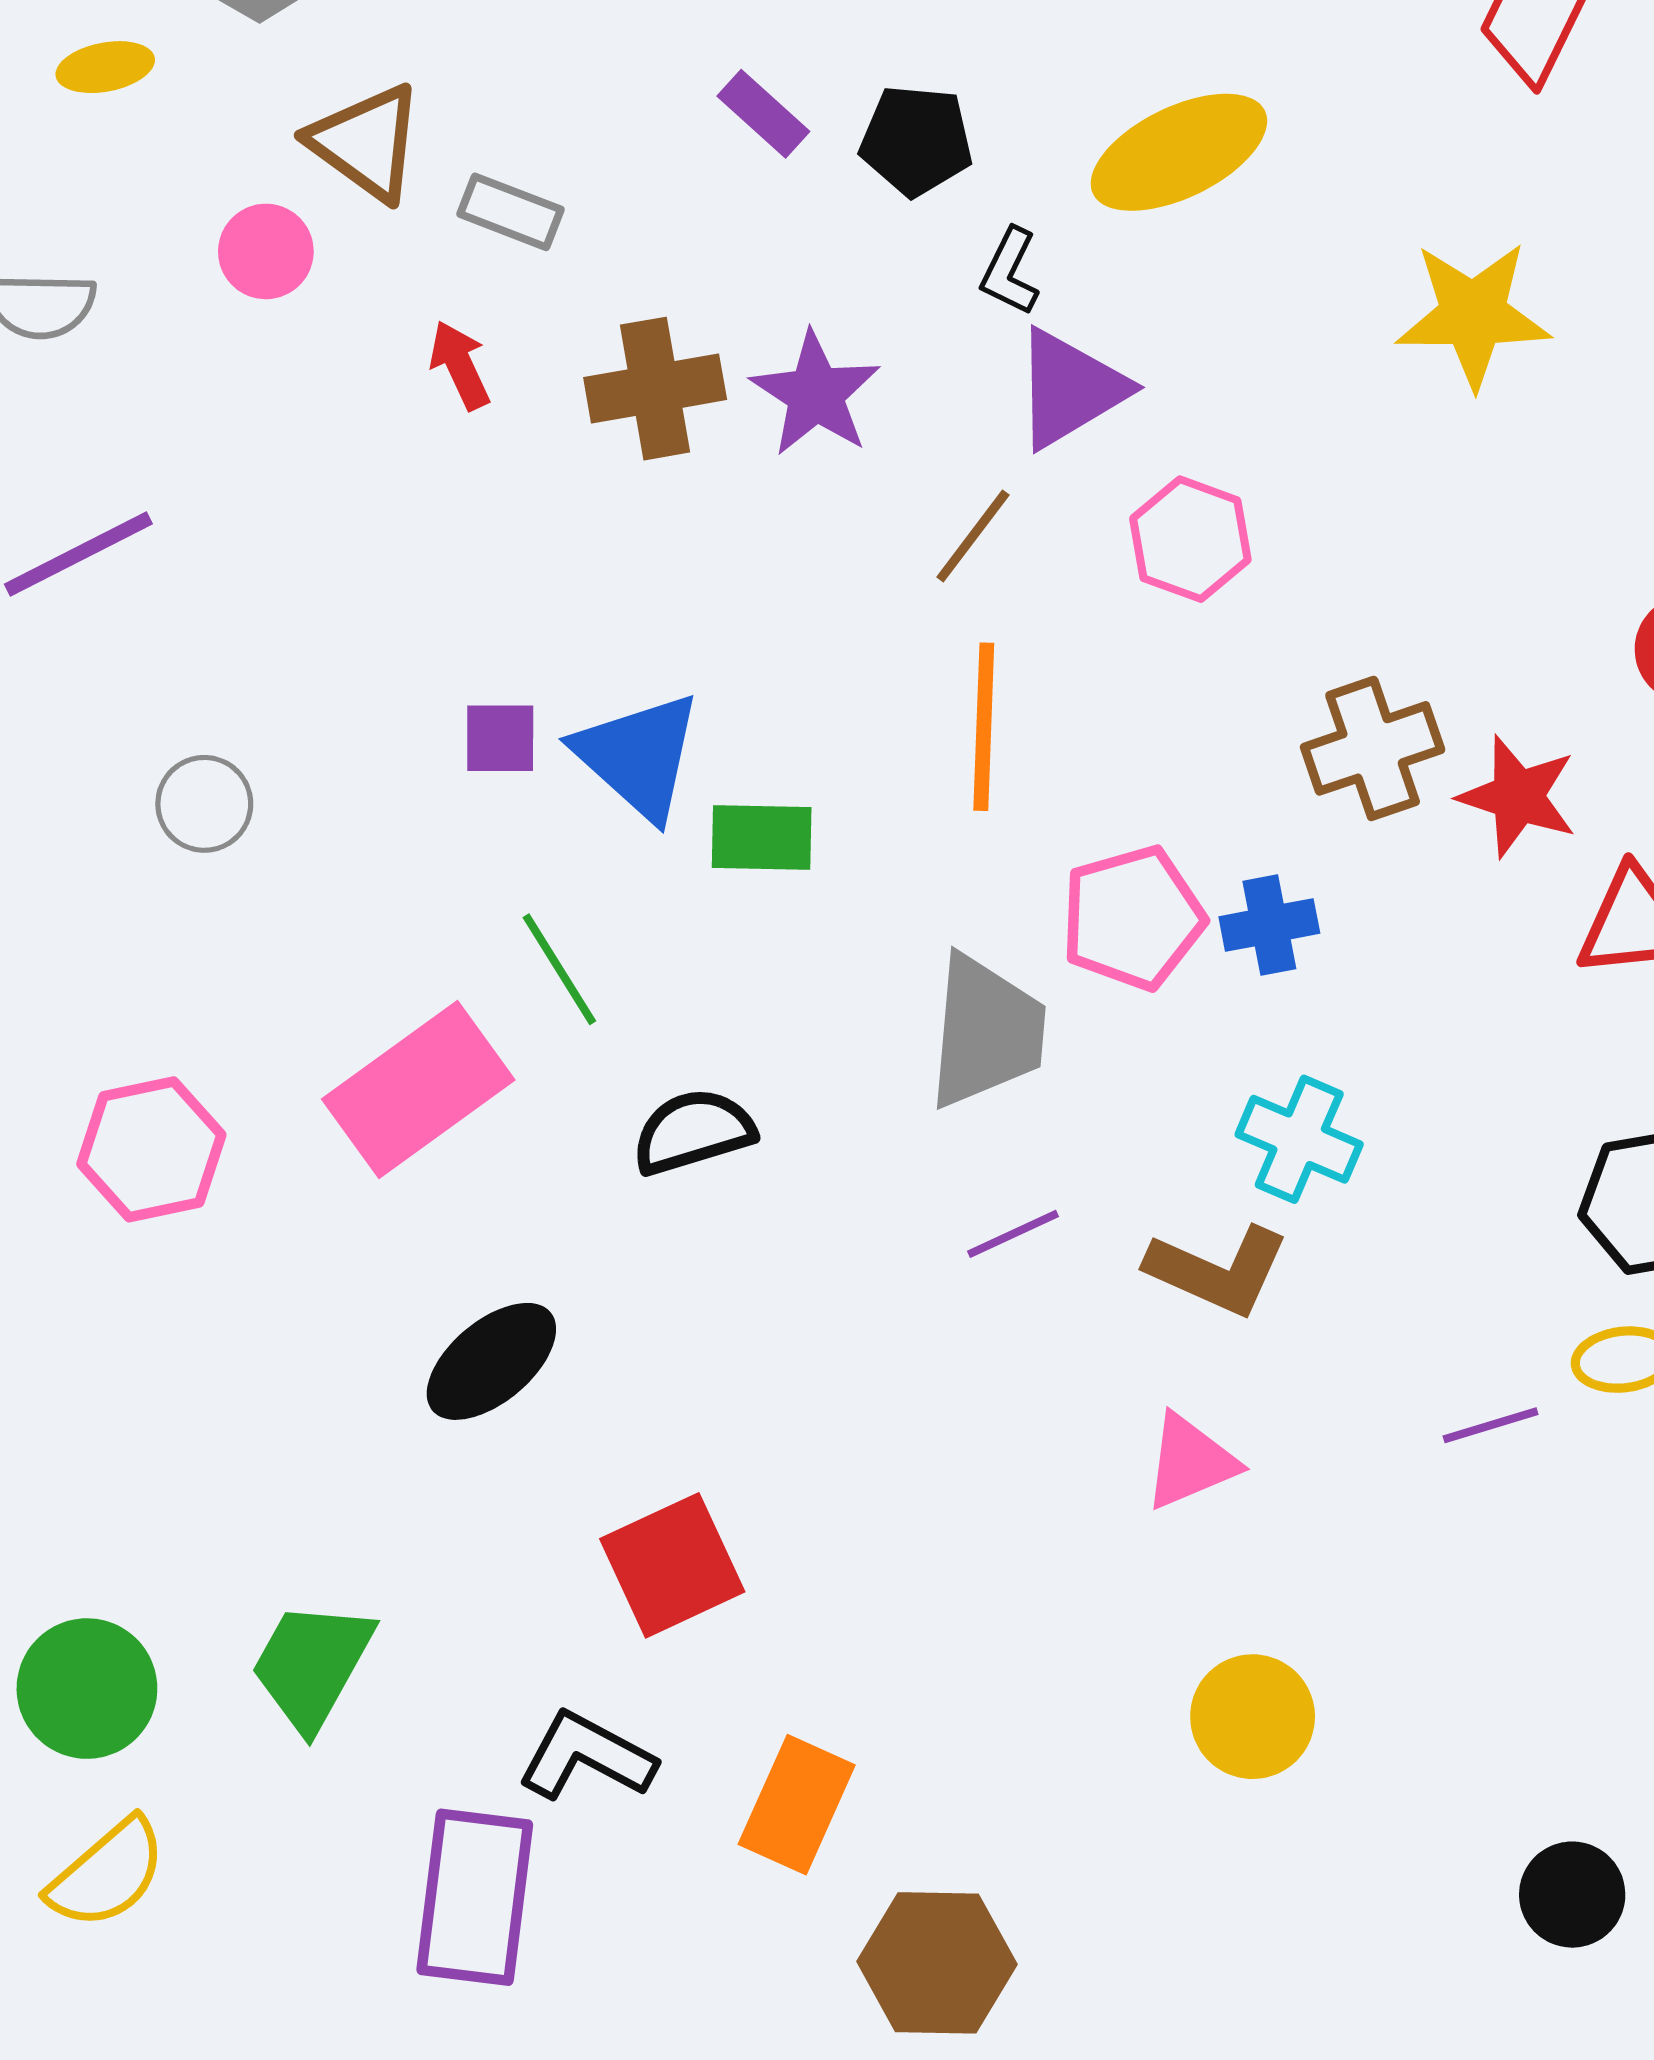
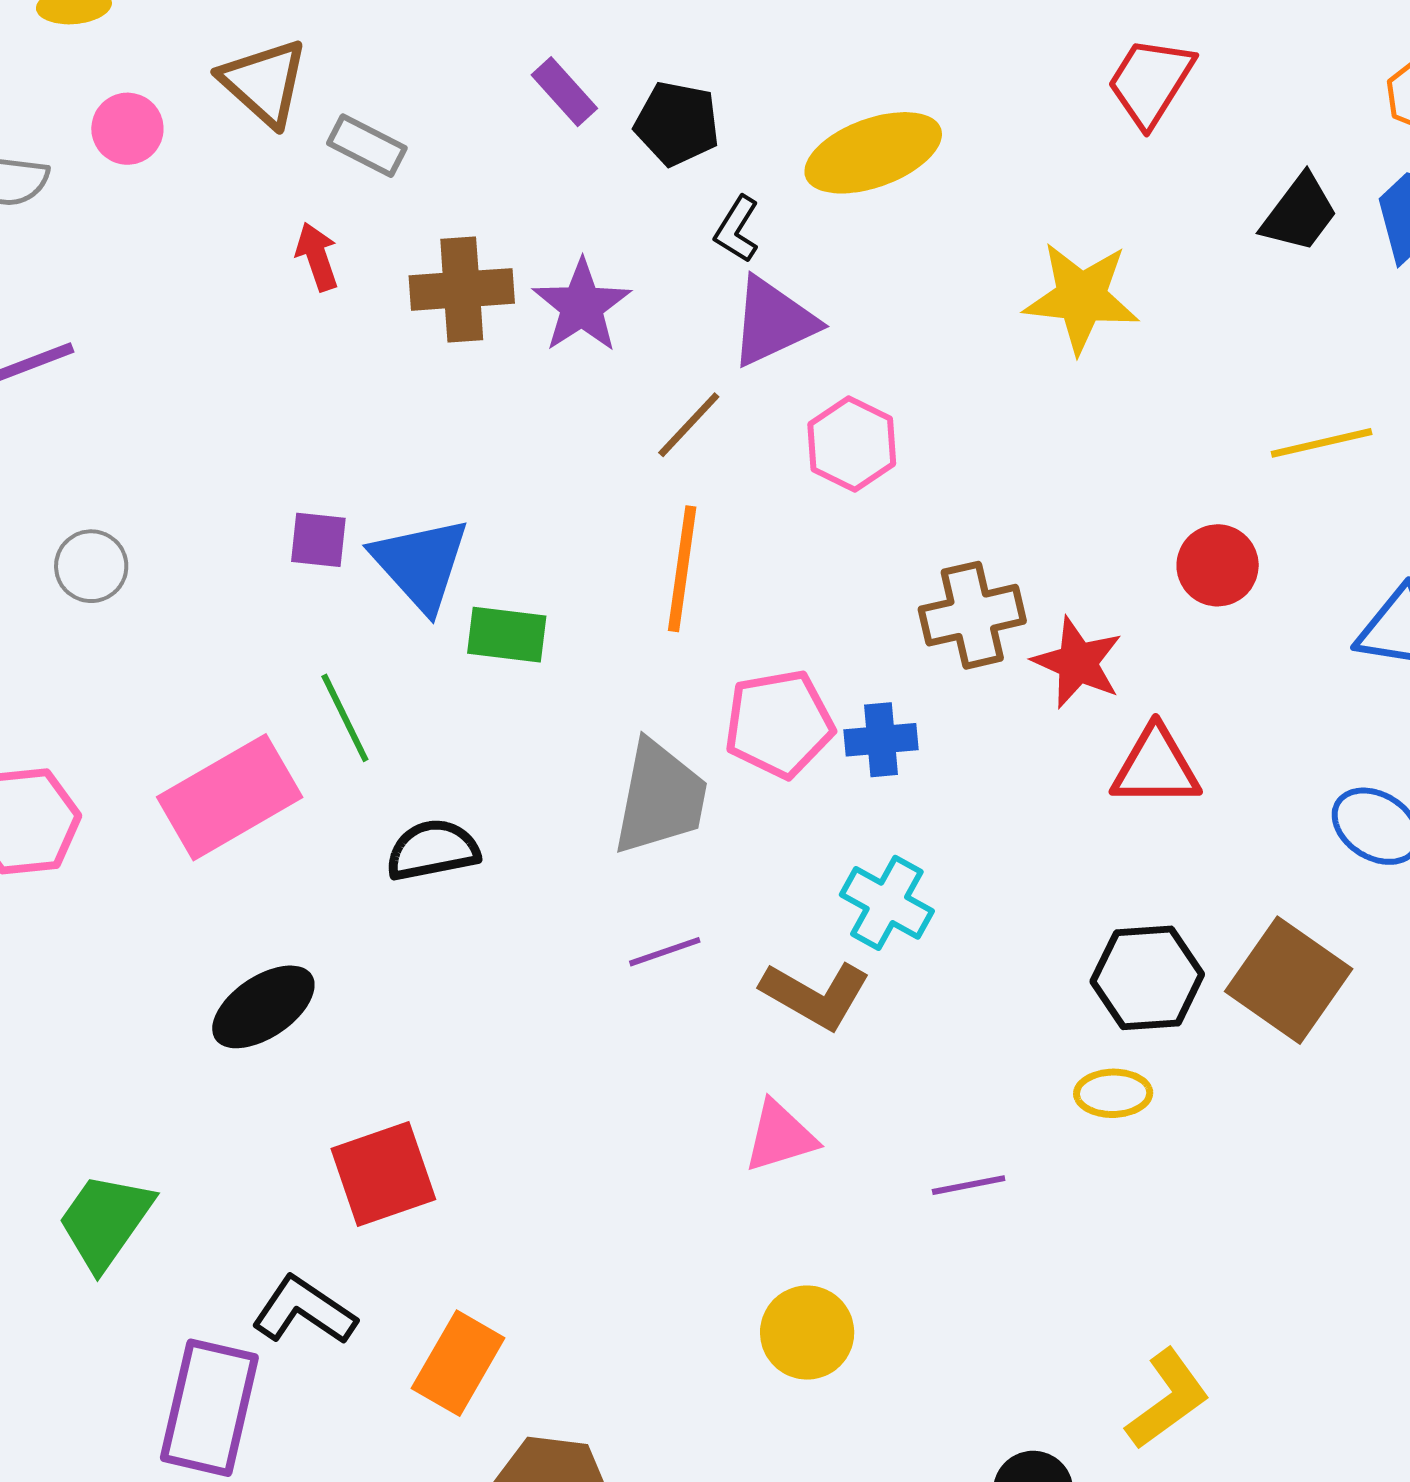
pink circle: (266, 251) -> (127, 129), moved
purple line: (1491, 1425) -> (969, 1185), moved

